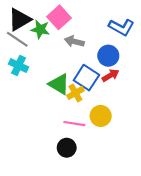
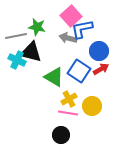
pink square: (59, 17) -> (71, 16), moved
black triangle: (20, 20) -> (31, 52), moved, turned 45
blue L-shape: (121, 27) -> (82, 29), moved, turned 140
gray line: (17, 39) -> (16, 36), turned -45
yellow cross: (75, 93) -> (69, 99), moved

